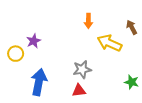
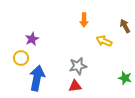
yellow arrow: (109, 43) -> (104, 41), size x0.7
yellow circle: (16, 54) -> (21, 58), moved

